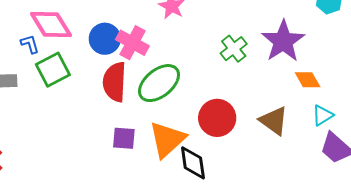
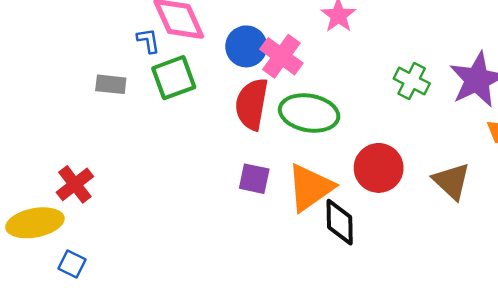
green cross: (234, 49) -> (412, 81), turned -32
green ellipse: (159, 83) -> (309, 113), turned 42

